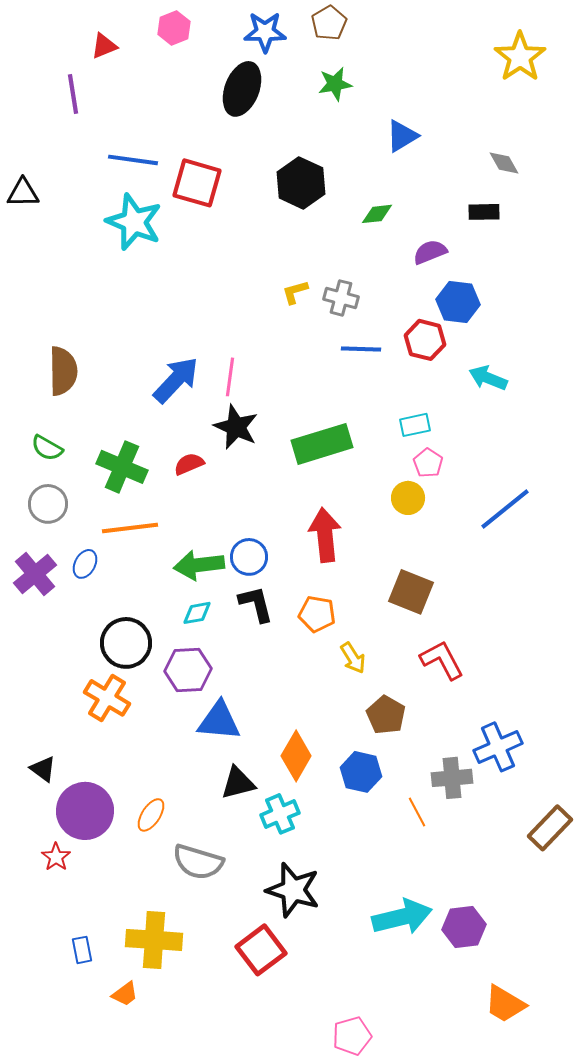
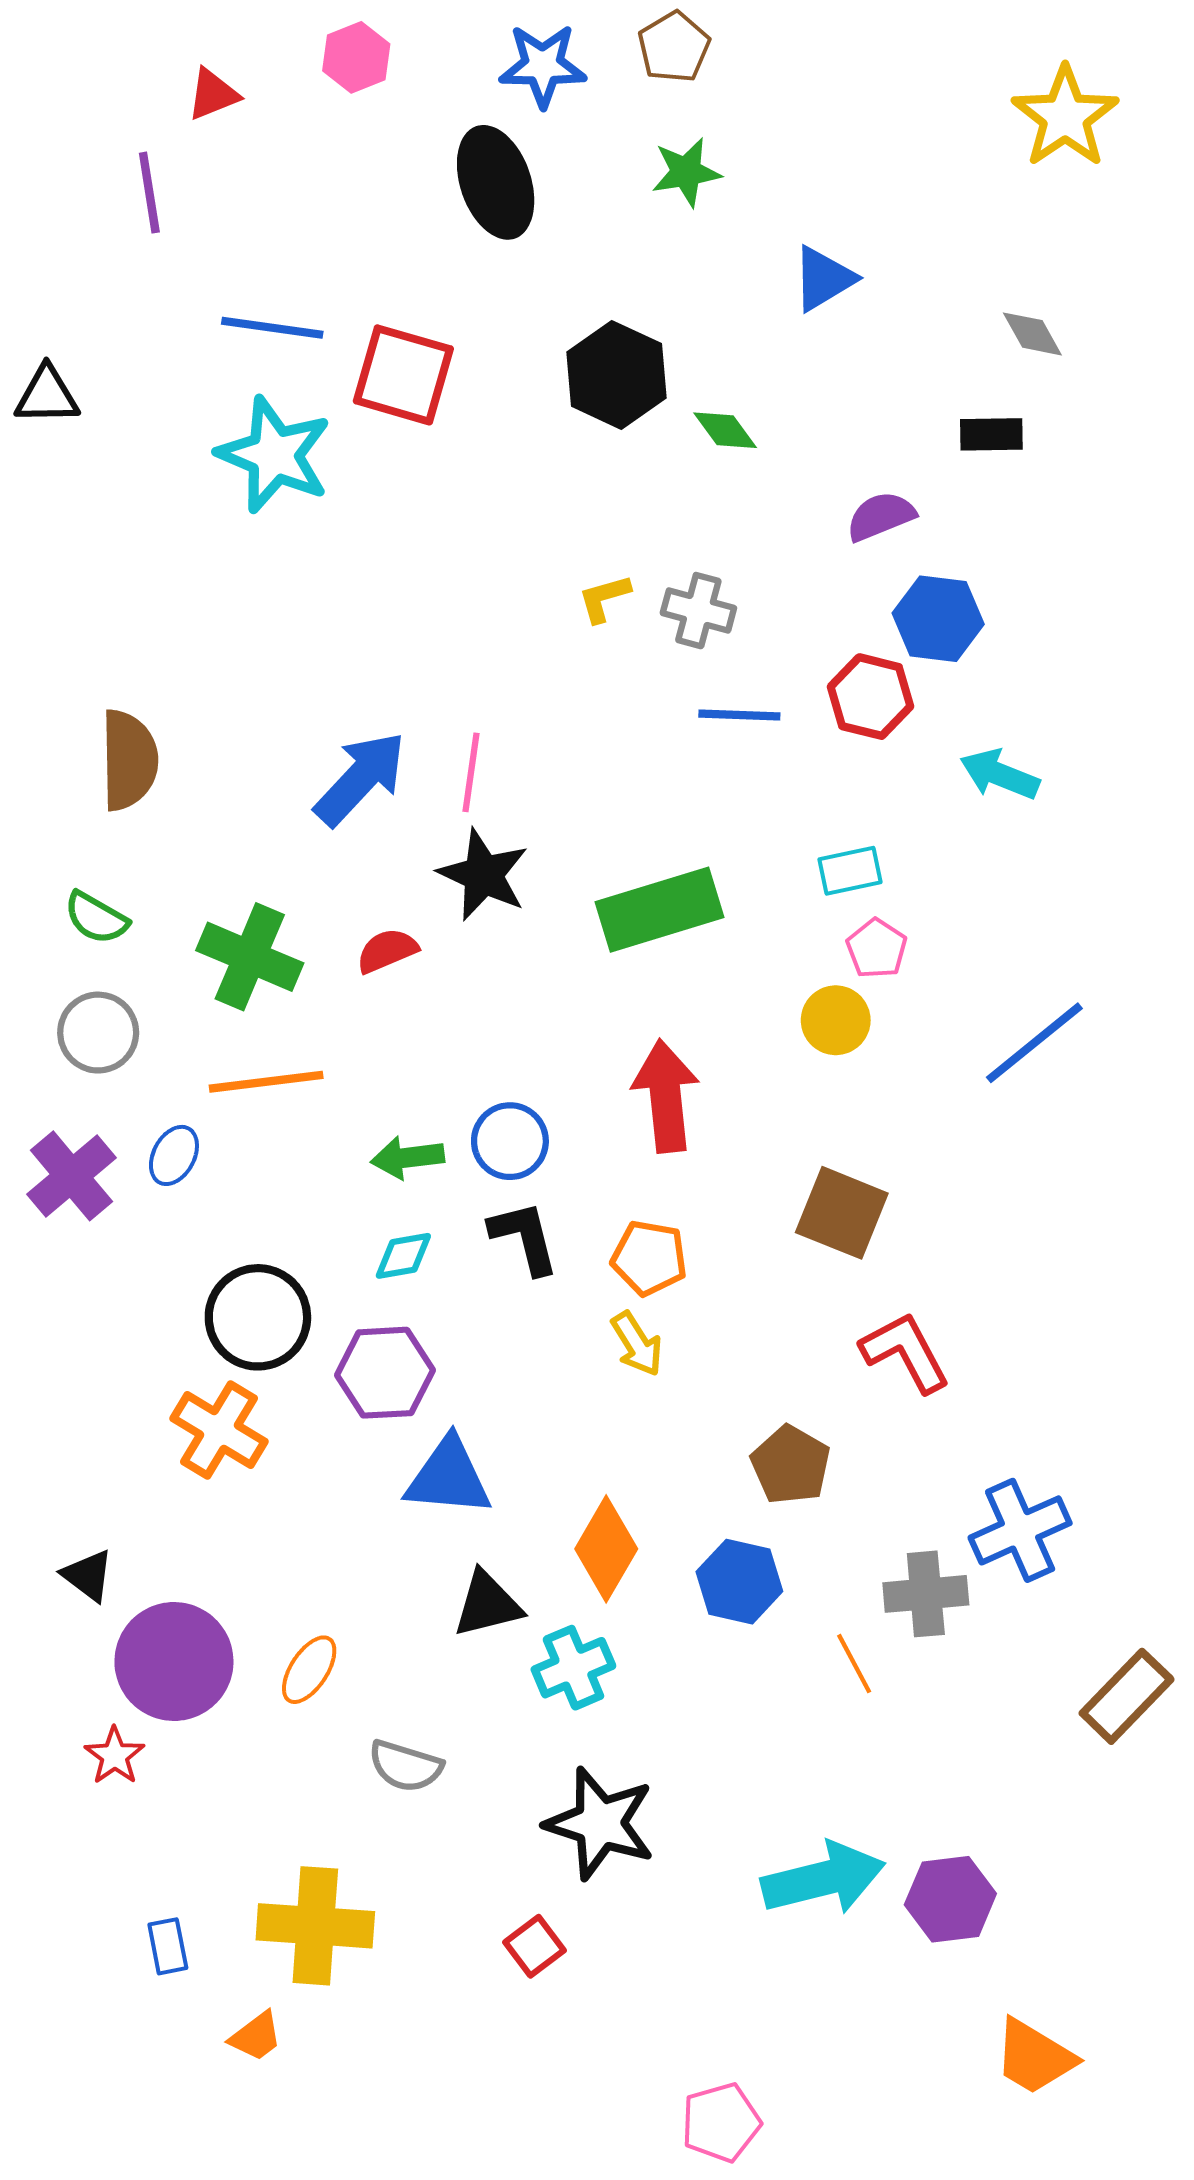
black ellipse: (242, 89) -> (496, 182), turned -40
green diamond: (377, 214) -> (725, 430), moved, turned 60
green arrow: (199, 565) -> (407, 1158), size x0.7
yellow arrow: (353, 658) -> (637, 1344), moved
gray semicircle: (198, 862) -> (405, 1766), size x0.7
red square: (261, 950) -> (535, 1946), size x0.6

